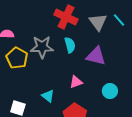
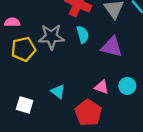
yellow pentagon: (17, 58) -> (23, 49), turned 30
pink triangle: (76, 82) -> (102, 87), moved, turned 40

